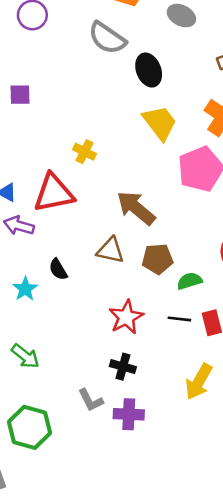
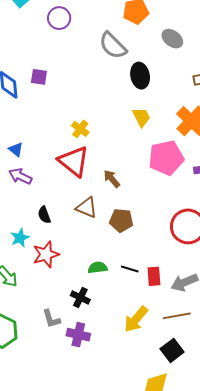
yellow trapezoid: (160, 123) -> (141, 117), size x0.7
red triangle: (54, 193) -> (74, 161), moved, turned 40
brown arrow: (136, 208) -> (112, 179), size x0.6
green semicircle: (189, 281) -> (98, 268), moved
cyan star: (25, 289) -> (20, 238), moved
red star: (126, 317) -> (46, 254), moved

